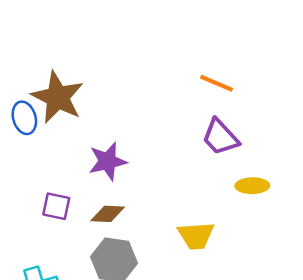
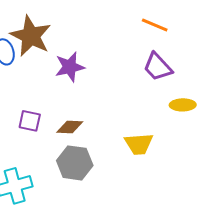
purple star: (108, 161) -> (70, 67), moved

